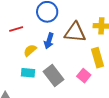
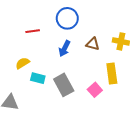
brown triangle: (75, 32) -> (93, 44), size x0.6
yellow semicircle: (30, 50) -> (23, 63), moved

